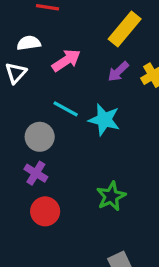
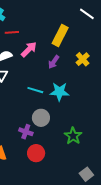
pink arrow: (66, 60) -> (29, 49), moved
purple arrow: (118, 72) -> (54, 62), moved
gray circle: (40, 137) -> (41, 118), moved

